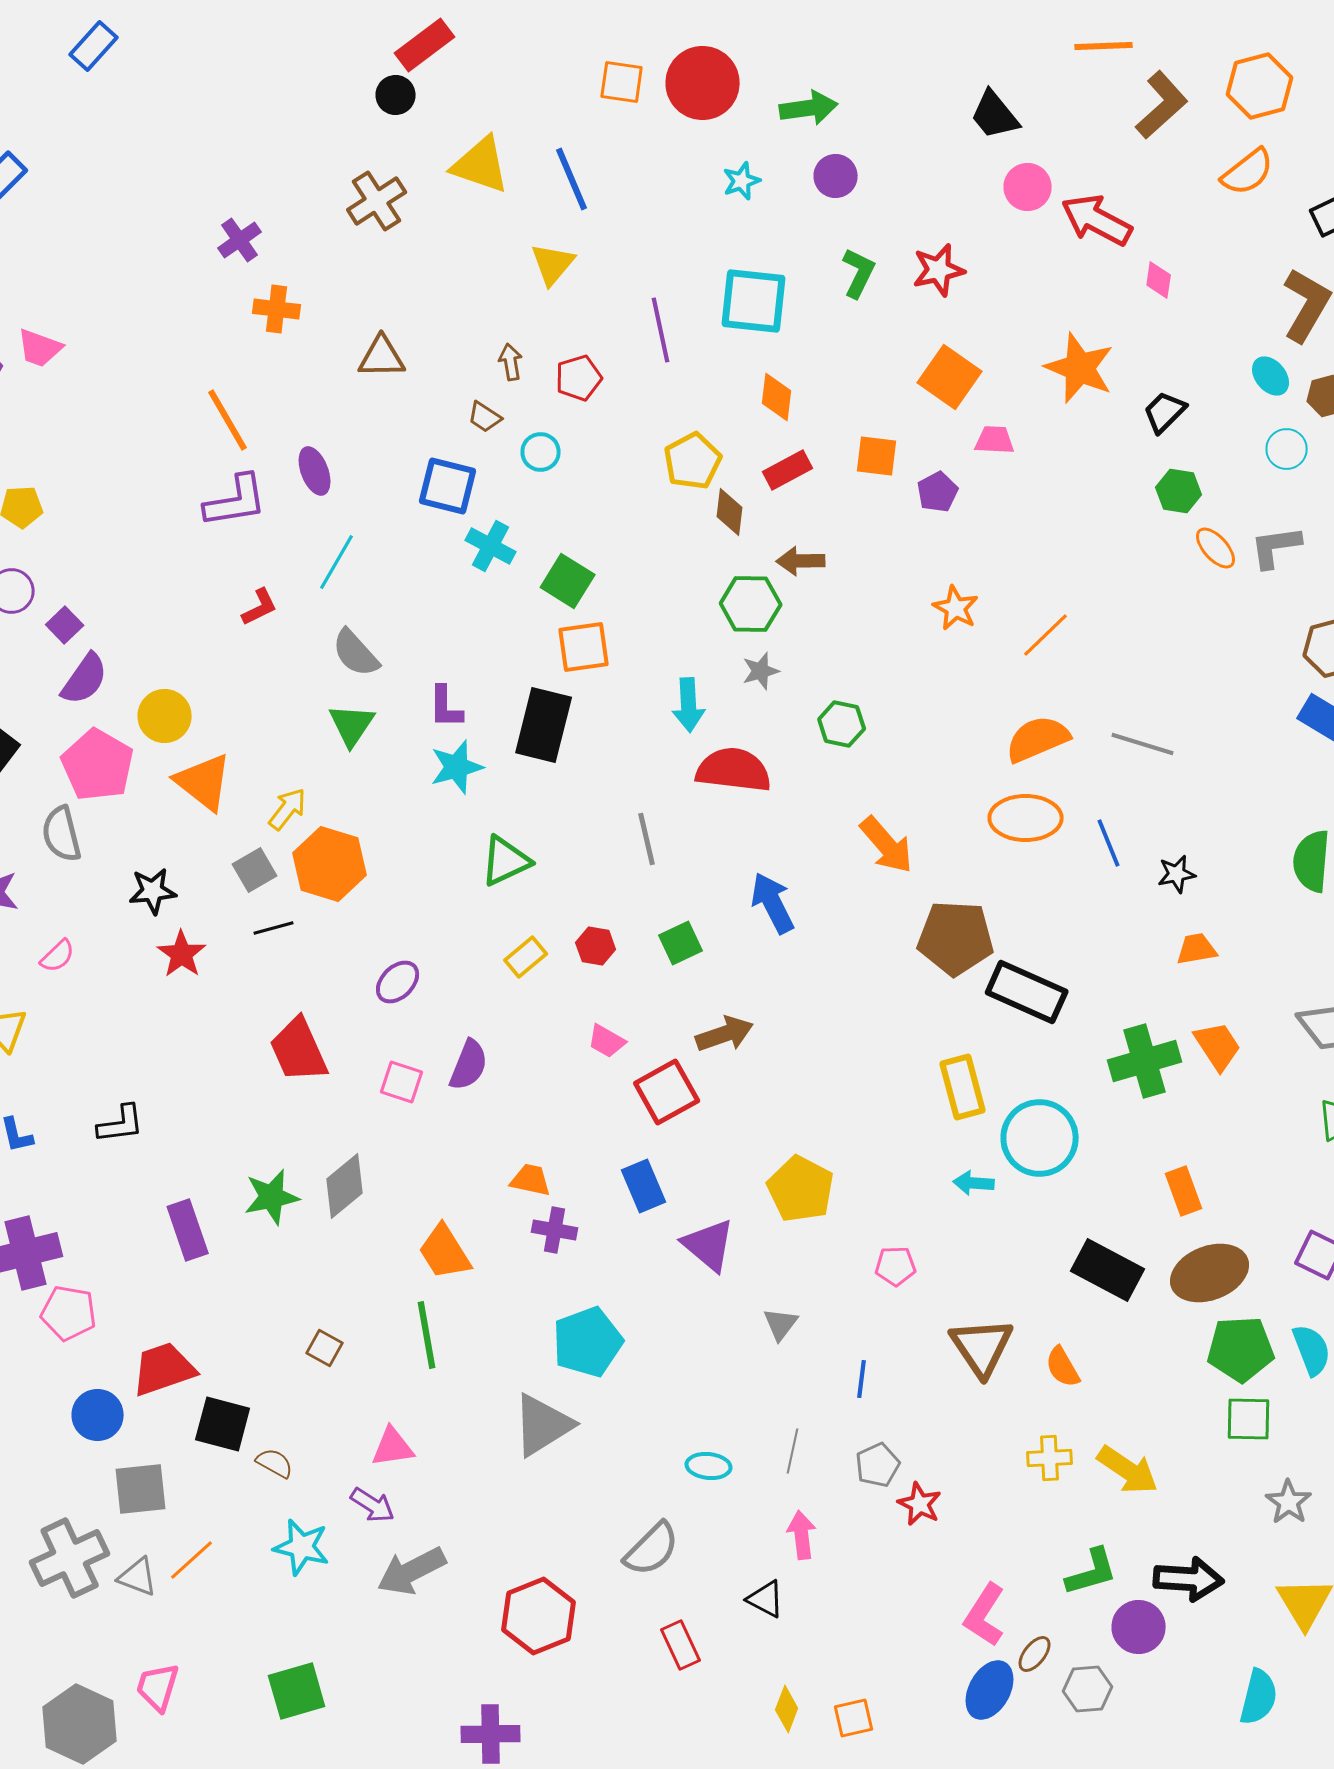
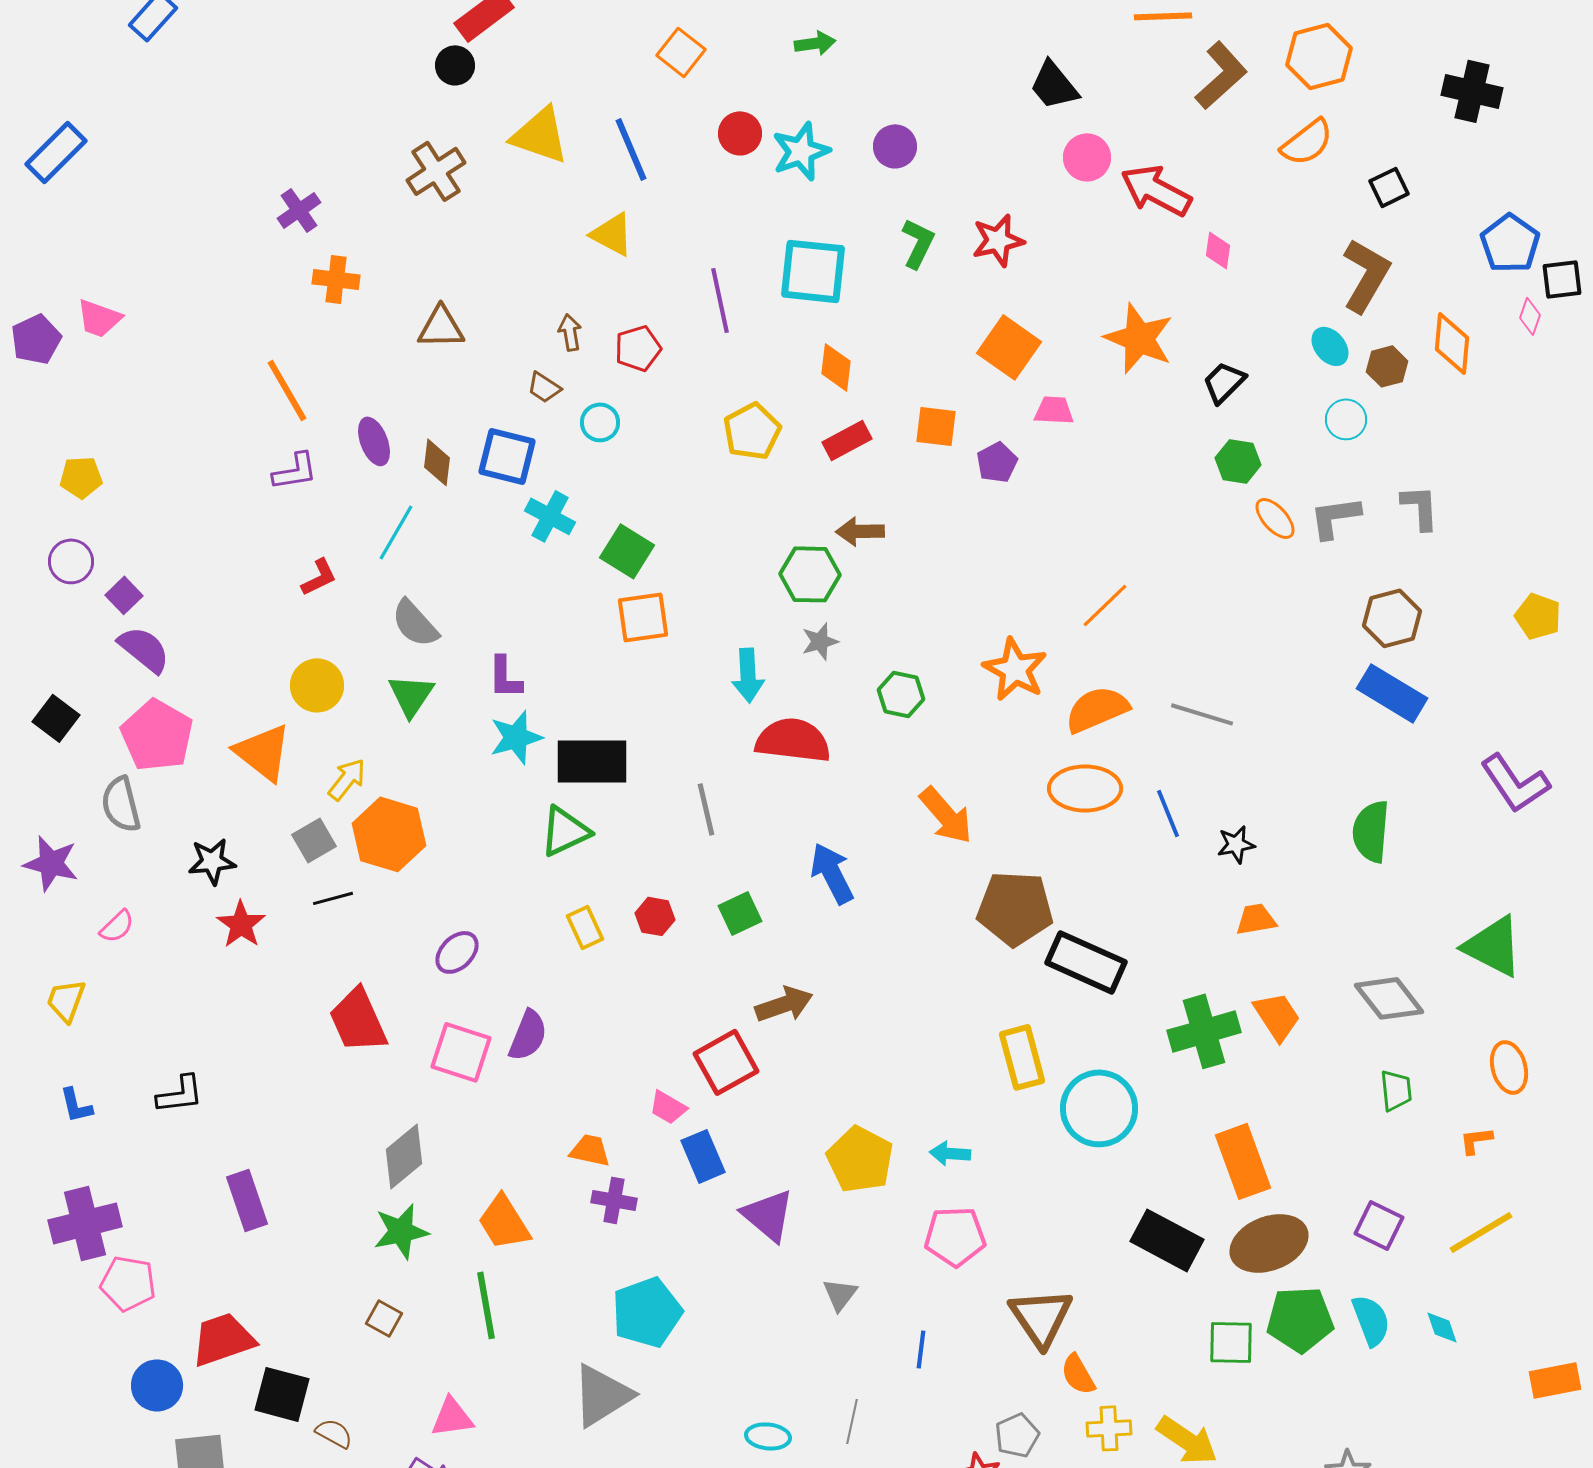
orange square: (622, 82) -> (681, 52), turned 30
red circle: (703, 83) -> (740, 133), moved, size x0.6
green arrow: (809, 108) -> (815, 43), moved, size x0.7
cyan star: (742, 181) -> (801, 151), size x1.5
yellow triangle: (553, 264) -> (612, 234), turned -42
purple L-shape: (236, 501) -> (295, 471), size x0.7
brown diamond: (730, 512) -> (437, 462), moved
orange star: (956, 608) -> (1015, 669), moved, size x1.4
purple semicircle: (85, 679) -> (144, 649), turned -86
yellow circle: (165, 716) -> (317, 685), moved
black rectangle: (544, 725) -> (592, 761), moved, turned 76
yellow rectangle: (526, 957) -> (585, 927), turned -75
pink trapezoid: (607, 1041) -> (668, 1107), moved
pink square: (402, 1082) -> (461, 1052), size x1.4
cyan arrow: (974, 1183) -> (950, 1153), moved
orange rectangle: (1184, 1191) -> (1243, 1161), size x1.5
green star: (272, 1197) -> (401, 1231), moved
pink pentagon: (896, 1266) -> (955, 1236), size x1.5
orange semicircle: (1063, 1367) -> (1078, 1374), moved
green square: (1249, 1419) -> (1231, 1342), moved
gray pentagon: (878, 1465) -> (1017, 1435), moved

